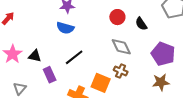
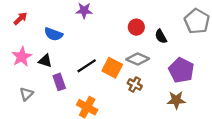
blue semicircle: (65, 28) -> (53, 34), moved
gray diamond: (121, 47) -> (138, 59), turned -45
orange square: (101, 83) -> (112, 68), moved

